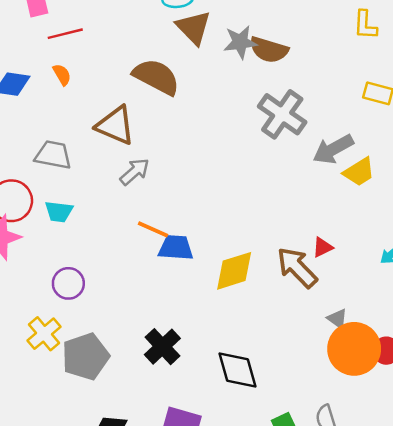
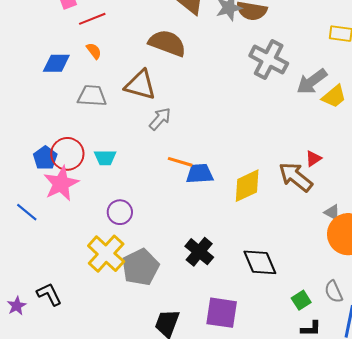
gray trapezoid: (53, 155) -> (92, 96), moved
yellow cross: (44, 334) -> (106, 254), size x1.4

